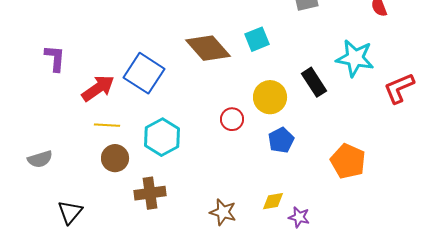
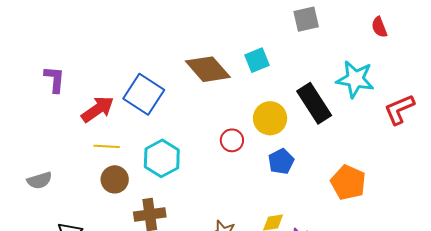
black rectangle: (314, 82) -> (314, 103), size x1.4

